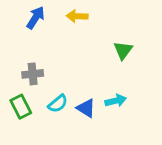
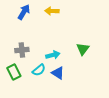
green triangle: (123, 50) -> (83, 49), moved
cyan arrow: (116, 101) -> (53, 55), moved

